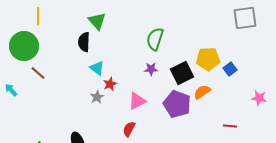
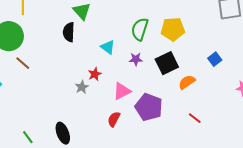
yellow pentagon: (208, 59) -> (173, 29), moved
cyan triangle: (97, 68) -> (108, 47), moved
purple pentagon: (177, 104) -> (149, 107), moved
red line: (230, 126) -> (195, 118), moved, turned 32

